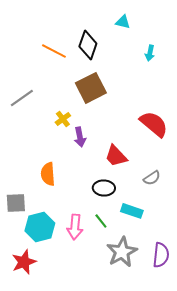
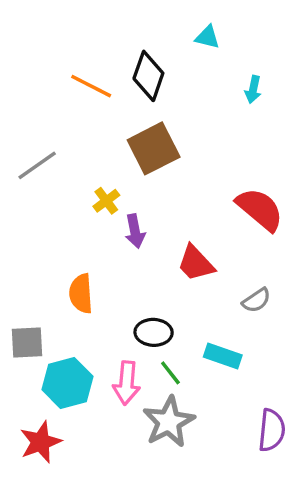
black ellipse: (104, 188) -> (154, 332), moved
gray star: (122, 252) -> (169, 422), moved

